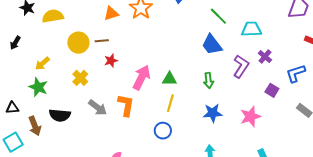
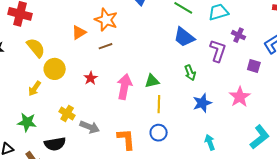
yellow semicircle: (53, 16) -> (36, 48), moved, turned 75
brown line: (102, 41) -> (106, 46), moved
yellow arrow: (42, 63) -> (35, 89), moved
yellow cross: (80, 78) -> (67, 113), moved
orange L-shape: (126, 105) -> (126, 139), moved

